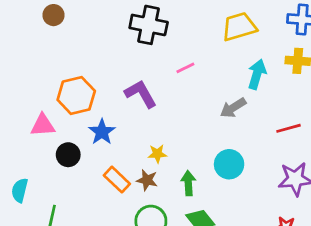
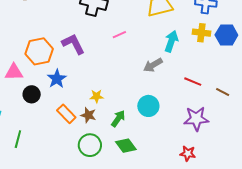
purple L-shape: (141, 94) -> (73, 44), moved
red line: (289, 128) -> (193, 82), turned 36
green arrow: (188, 183) -> (118, 119), turned 36

